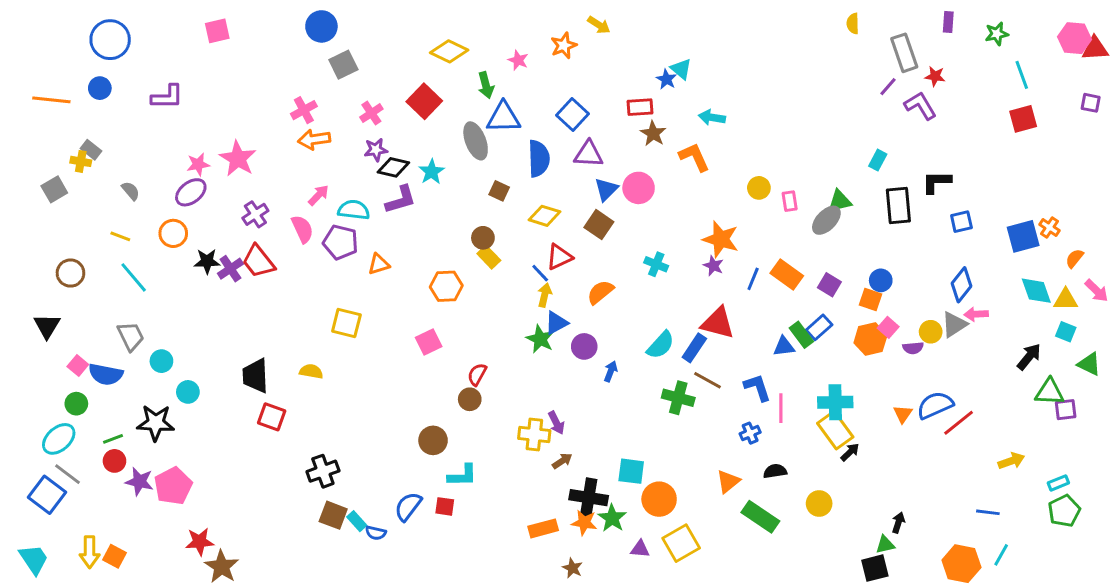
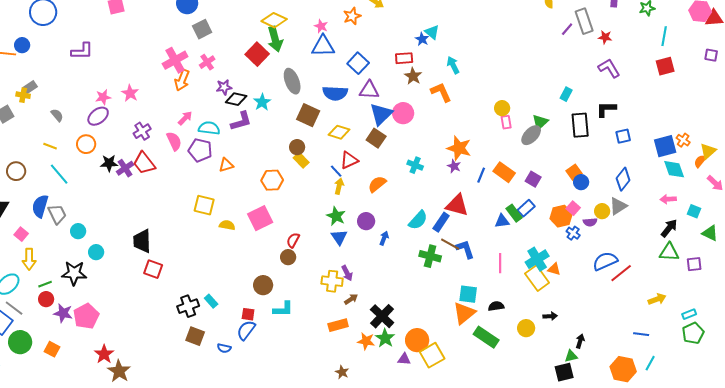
cyan line: (1022, 75) -> (664, 36), turned 30
green arrow: (486, 85) -> (275, 39), moved, size x1.4
purple line: (888, 87) -> (567, 29), moved
blue circle: (100, 88) -> (22, 45), moved
purple L-shape: (920, 106) -> (609, 68), moved
pink cross: (304, 110) -> (175, 60), size x1.4
pink cross: (371, 113) -> (207, 62), moved
blue triangle: (503, 117) -> (323, 46), moved
cyan arrow: (712, 117) -> (453, 65), turned 54
orange arrow: (314, 139) -> (182, 80), turned -60
gray rectangle: (91, 150) -> (30, 87), turned -72
pink star: (238, 159) -> (130, 93), size x0.7
blue semicircle: (539, 159) -> (335, 93), turned 95
yellow circle: (759, 188) -> (502, 108), moved
blue triangle: (606, 189) -> (381, 114), size x1.4
brown square: (499, 191) -> (308, 115), size x1.6
green triangle: (840, 201) -> (540, 122), turned -30
blue circle: (881, 280) -> (581, 182), moved
cyan diamond: (1036, 291) -> (674, 169), moved
orange square: (870, 299) -> (574, 172), moved, turned 35
yellow triangle: (1066, 299) -> (708, 151), moved, turned -42
pink arrow: (976, 314) -> (668, 199), moved
blue triangle: (556, 323) -> (339, 237), moved, turned -36
pink square: (429, 342) -> (260, 218), size x1.4
yellow semicircle: (311, 371) -> (227, 225), moved
blue semicircle: (106, 374) -> (40, 206), moved, turned 95
blue L-shape: (757, 388) -> (465, 249), moved
green triangle: (1050, 392) -> (669, 252), moved
cyan cross: (835, 402) -> (537, 259), turned -30
green circle: (76, 404) -> (20, 342), moved, size x1.5
orange triangle: (903, 414) -> (554, 269), moved, turned -48
blue cross: (750, 433) -> (573, 233), moved, turned -32
black arrow: (850, 452) -> (550, 316), moved, turned 40
cyan square: (631, 471) -> (468, 294), moved
orange triangle: (728, 481) -> (464, 313), size x1.4
black cross: (589, 498) -> (382, 316), moved, turned 35
orange circle: (659, 499) -> (417, 340), moved
red square: (445, 506) -> (248, 314), moved
cyan rectangle: (357, 521) -> (211, 301), moved
orange rectangle: (543, 528) -> (338, 325), moved
red star: (200, 542) -> (104, 354), turned -30
yellow arrow: (90, 552) -> (29, 259), moved
orange square: (114, 556) -> (52, 349), moved
brown star: (572, 568) -> (342, 372), moved

